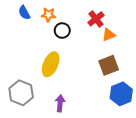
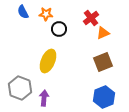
blue hexagon: (121, 94) -> (104, 97), moved
purple arrow: (60, 103) -> (44, 98), moved

